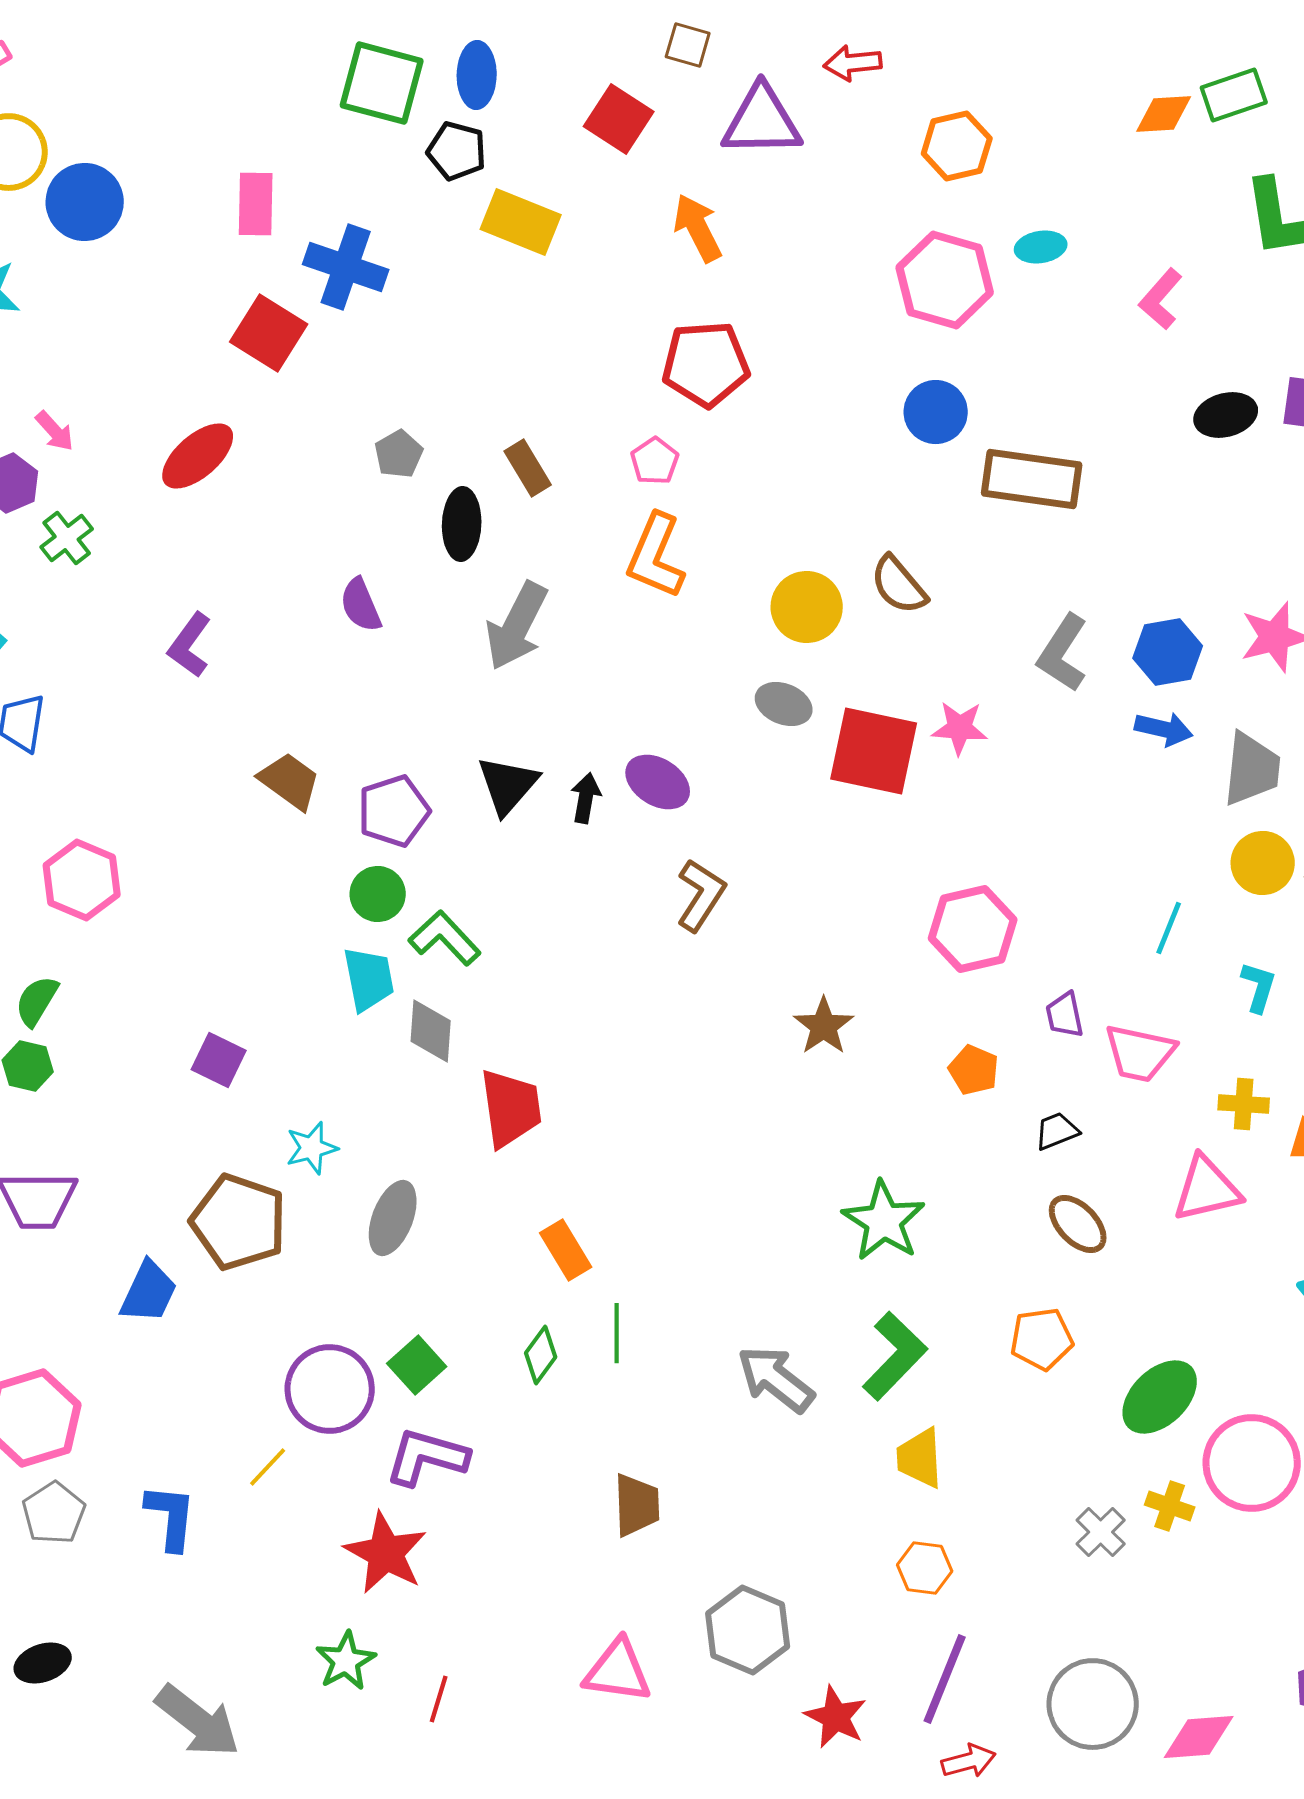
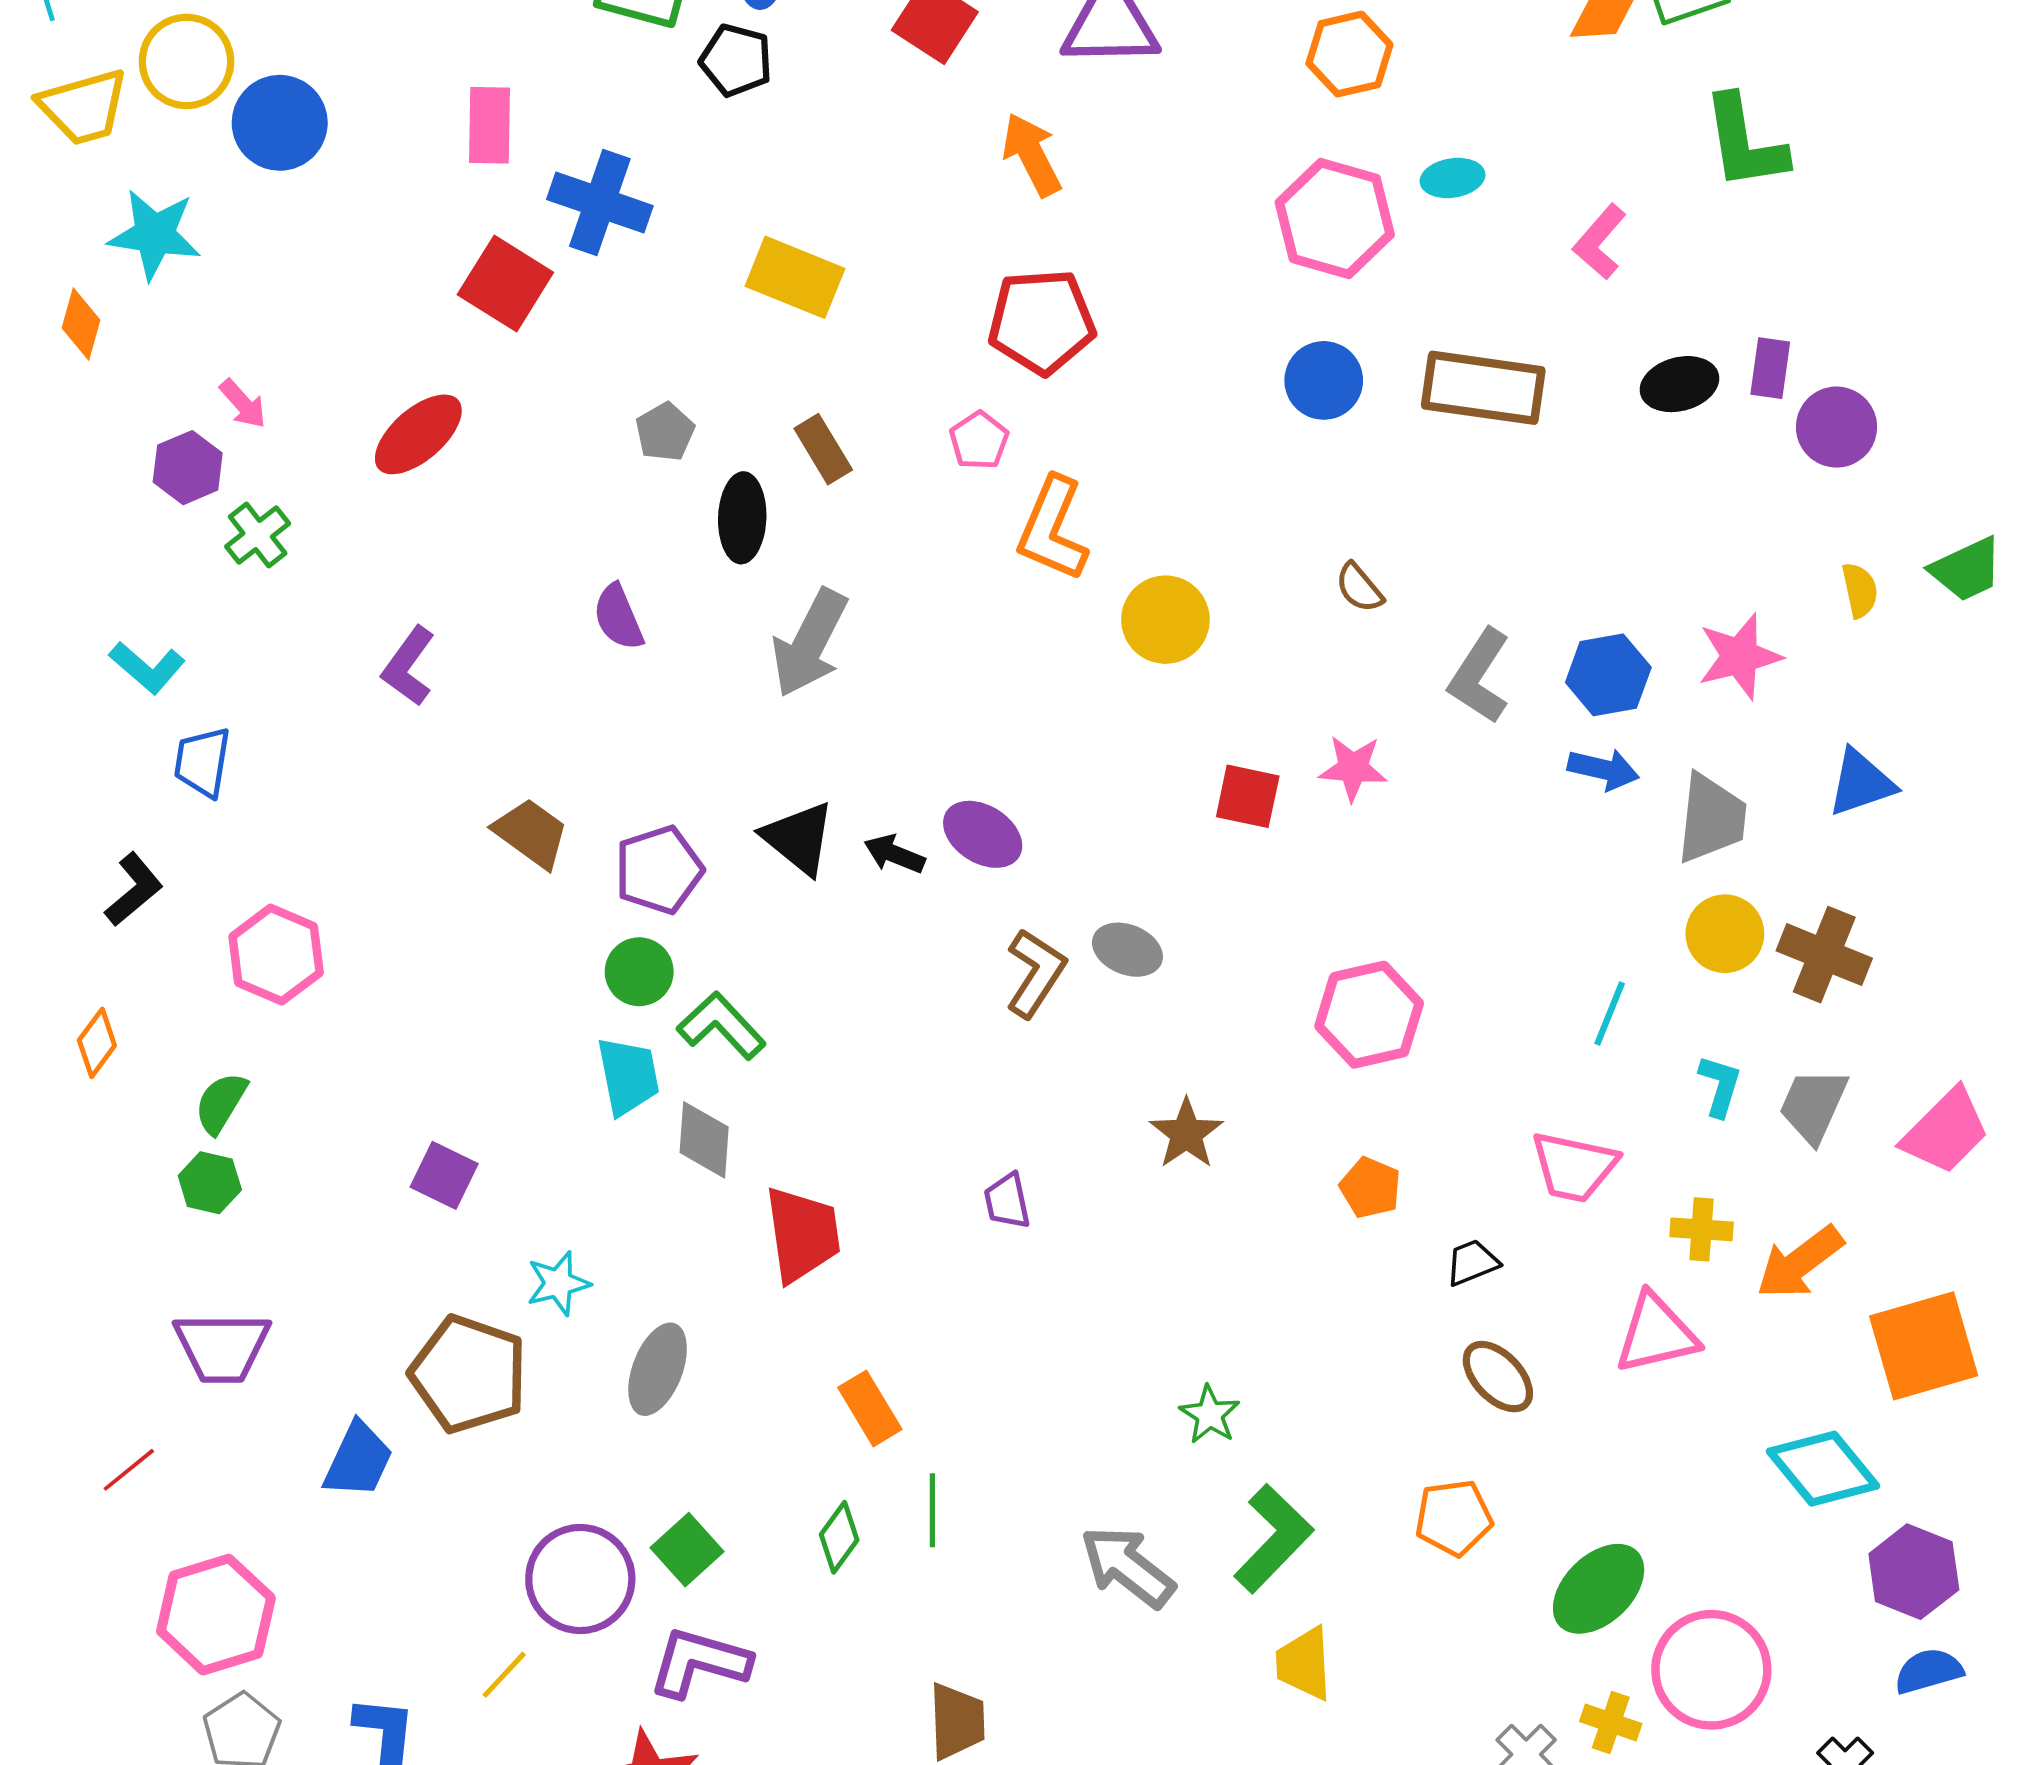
yellow rectangle: (521, 222) -> (795, 277), moved
brown rectangle: (1032, 479) -> (1483, 388), moved
orange L-shape: (656, 556) -> (1053, 529), moved
brown semicircle: (899, 585) -> (1359, 588), moved, size x0.7
gray ellipse: (784, 704) -> (1127, 950), moved
red square: (874, 751) -> (1248, 796), size x0.6
black triangle: (508, 785) -> (799, 838), turned -32
black arrow: (586, 798) -> (894, 854), turned -78
purple trapezoid: (1065, 1015) -> (1007, 1201), moved
green star: (884, 1221) -> (1210, 1415), moved, size x0.6

